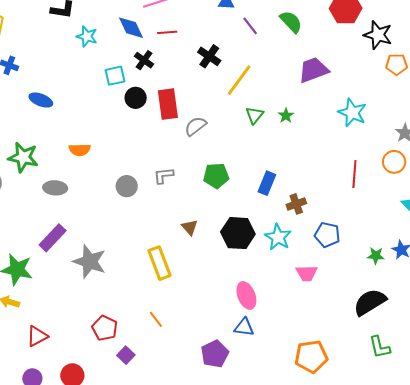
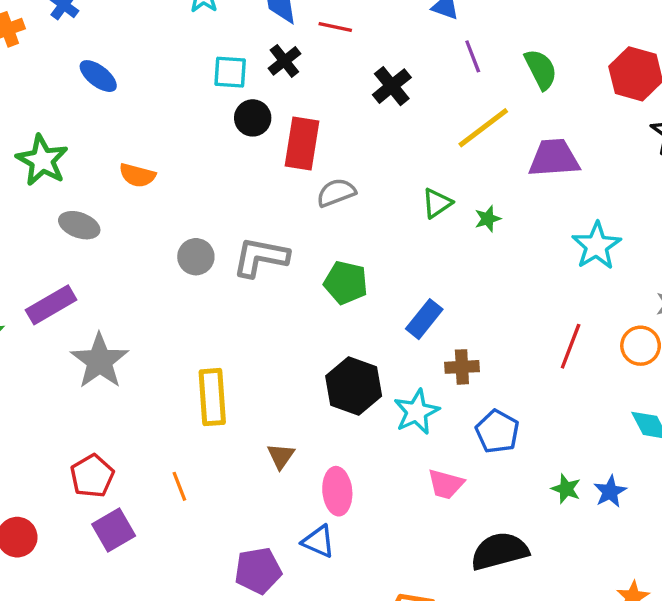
yellow line: (239, 80) -> (483, 128), moved
gray L-shape: (164, 176) -> (261, 257), size x1.6
brown triangle: (190, 227) -> (281, 456), moved
black semicircle: (370, 302) -> (499, 551), moved
purple square: (126, 355) -> (114, 530), size x1.4

